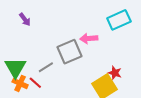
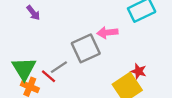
red line: (35, 83) -> (49, 76), moved

